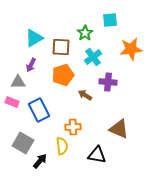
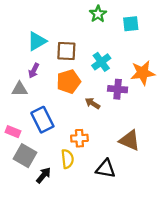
cyan square: (110, 20) -> (131, 24), moved
green star: (85, 33) -> (98, 14), moved
orange star: (131, 49) -> (143, 73), moved
pink rectangle: (12, 102) -> (13, 132), moved

